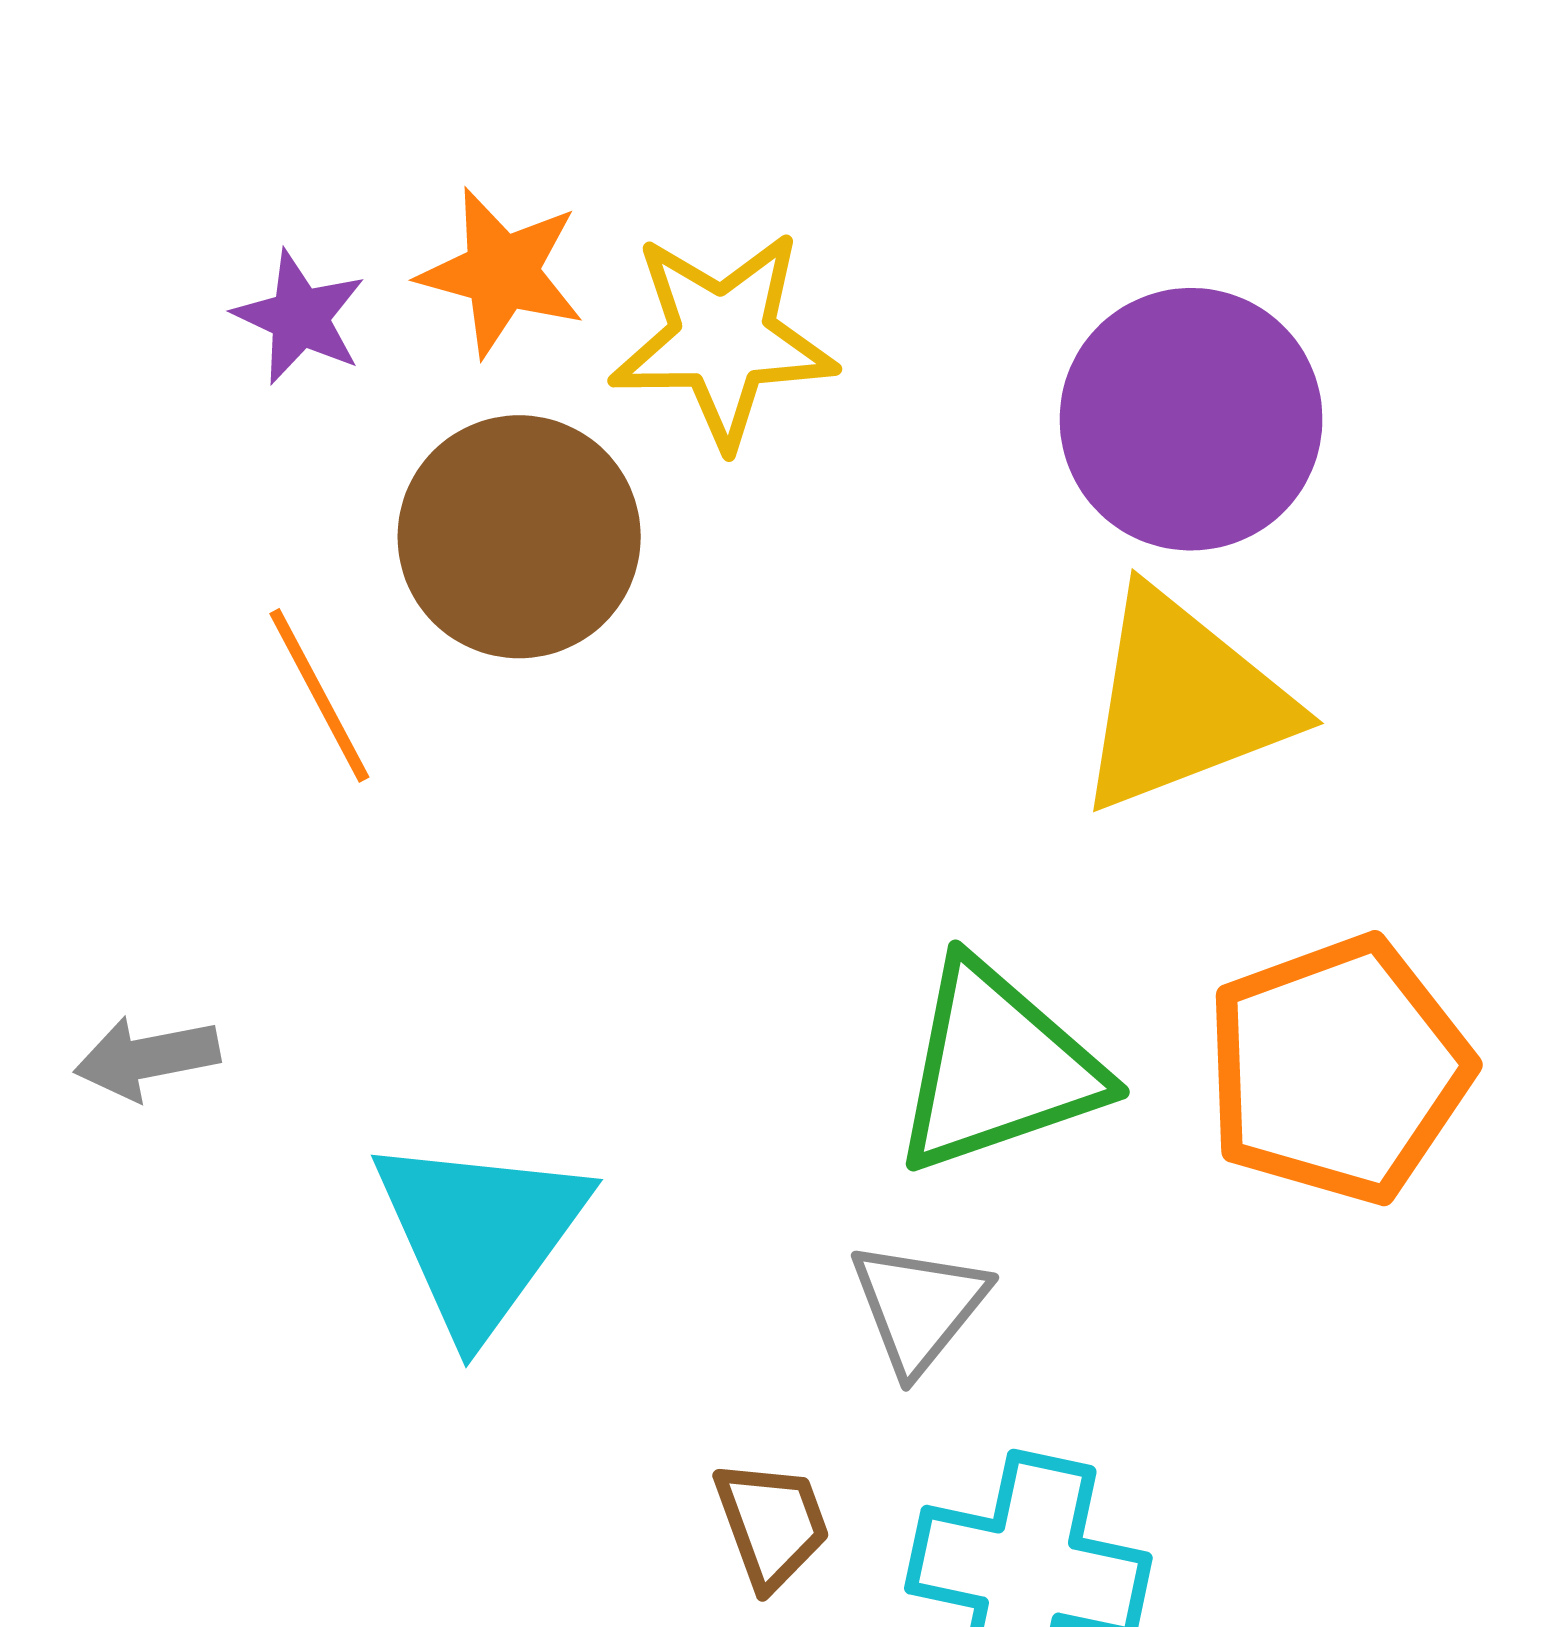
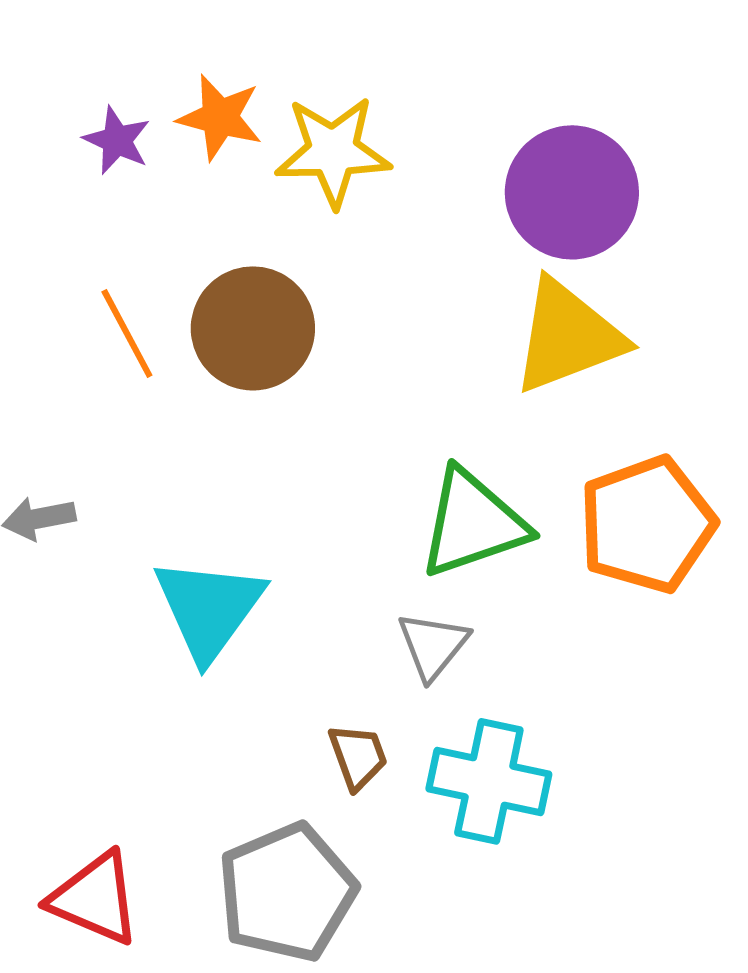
brown circle: (519, 537) -> (253, 328), moved

